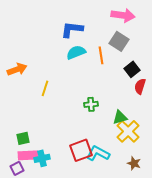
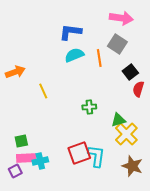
yellow line: (45, 88) -> (43, 91), turned -42
cyan L-shape: (98, 153) -> (96, 156), turned 70
brown star: (134, 163) -> (132, 166), size x1.5

